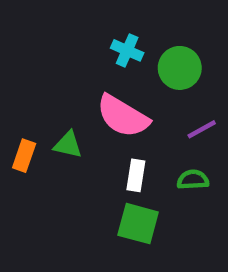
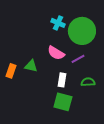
green circle: (180, 68) -> (82, 31), size x1.4
pink semicircle: (123, 116) -> (56, 53), size x0.7
purple line: (202, 129) -> (78, 59), moved

